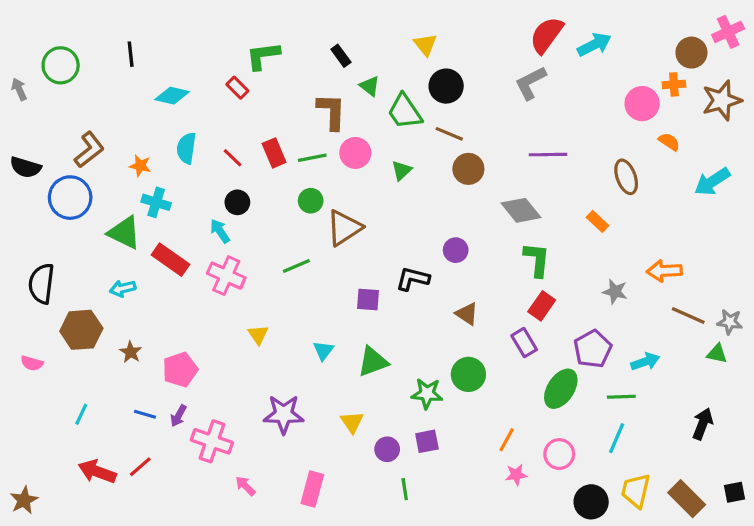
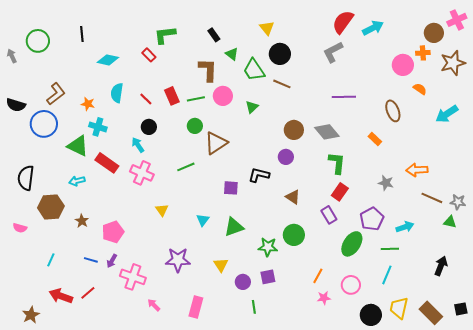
brown circle: (468, 169) -> (294, 130), moved
brown star: (24, 500) -> (31, 315), moved

